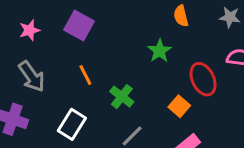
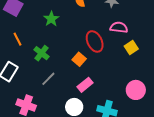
green star: (160, 51) -> (51, 19), moved

